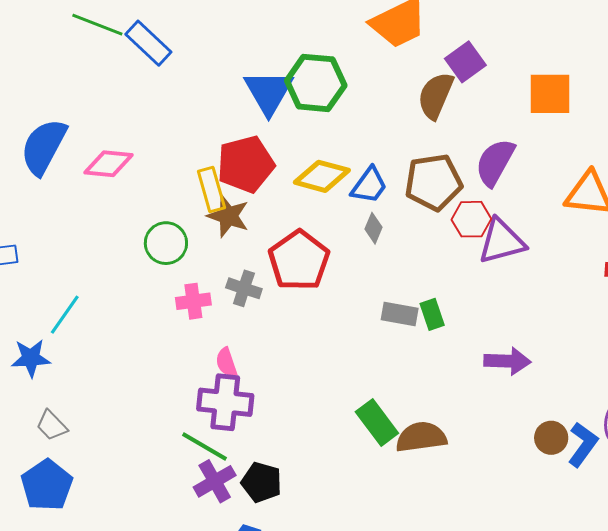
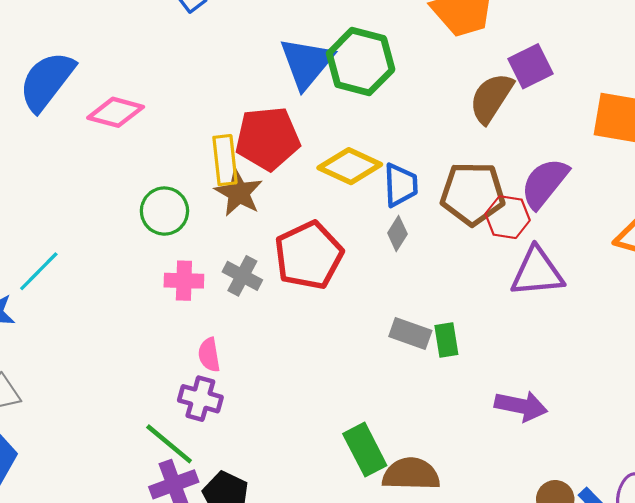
blue trapezoid: (369, 185) -> (401, 185), turned -48
red hexagon: (471, 219) -> (508, 217), moved
purple cross: (225, 402) -> (200, 399), size x0.7

